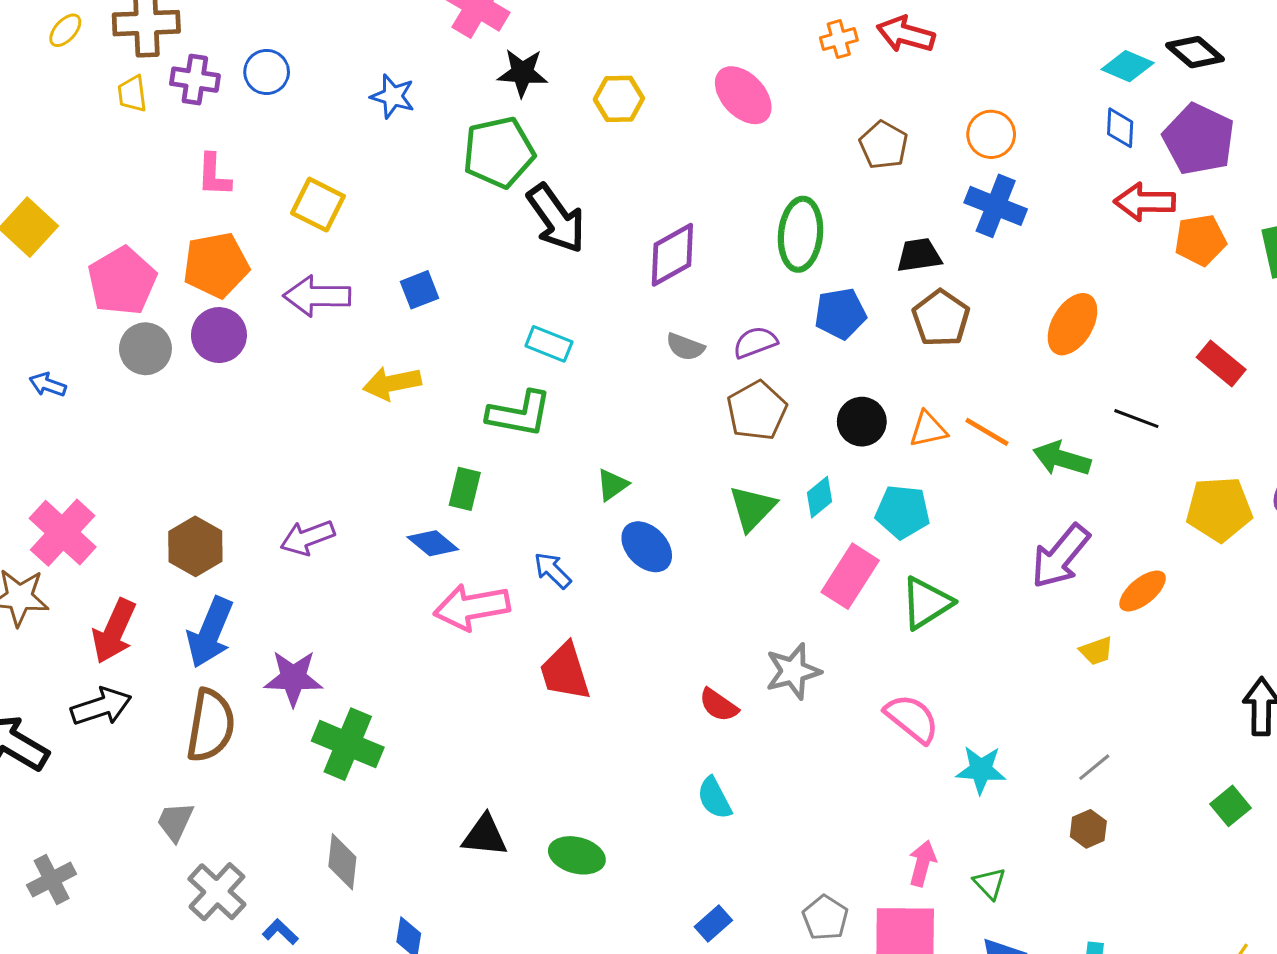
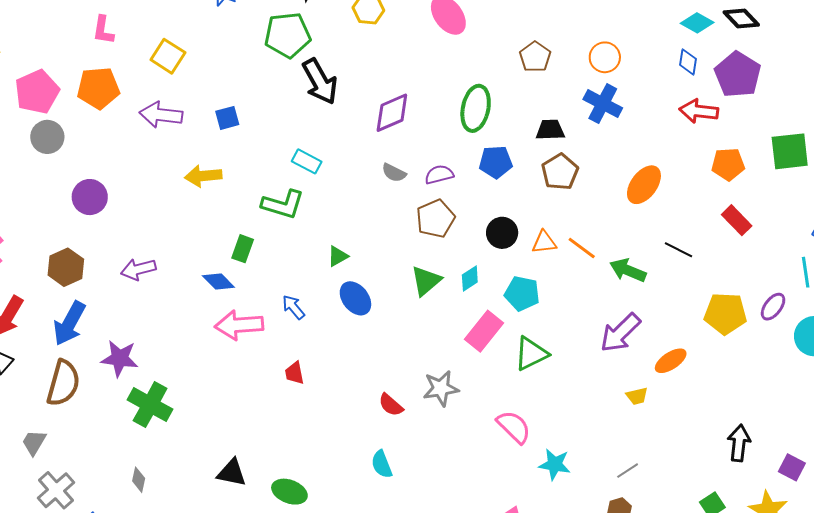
orange pentagon: (1200, 240) -> (728, 164), moved
purple circle: (219, 335) -> (90, 197), moved
red trapezoid: (565, 672) -> (294, 373), size x0.6
gray diamond: (342, 862) -> (139, 480), size x0.7

